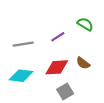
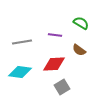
purple line: (58, 37) -> (55, 35), turned 40
brown semicircle: (83, 63) -> (79, 50), moved

